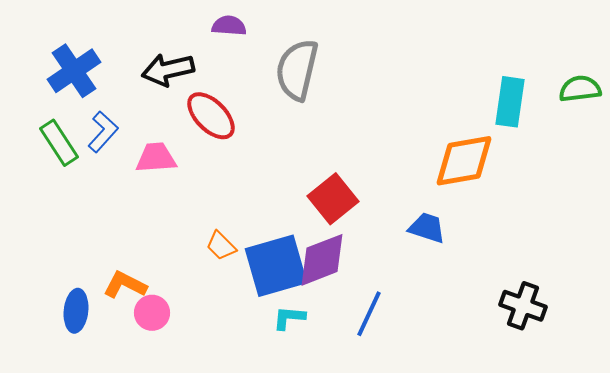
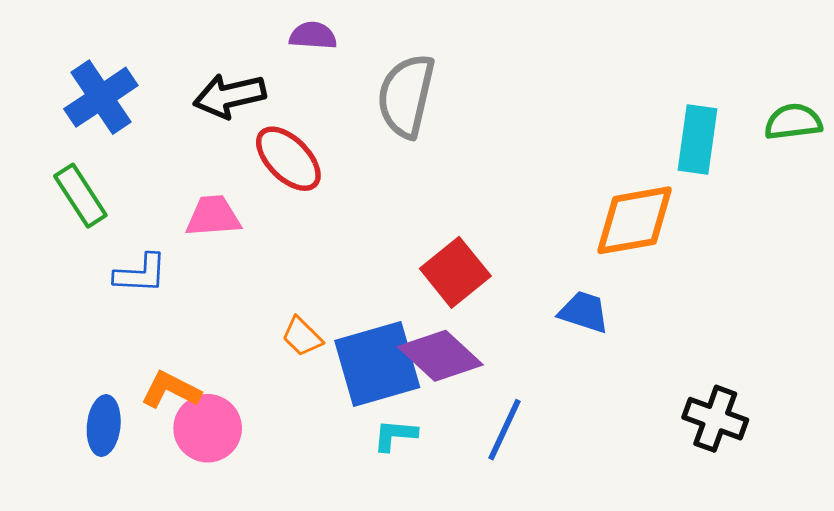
blue L-shape: (103, 132) -> (141, 274), moved, turned 51
purple diamond: (322, 260) -> (440, 356), turned 64
pink circle: (152, 313) -> (208, 428), size x1.4

